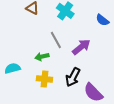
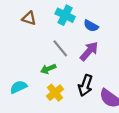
blue semicircle: (102, 20) -> (91, 26), moved
yellow cross: (44, 79) -> (55, 93), turned -35

